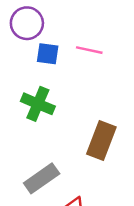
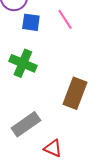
pink line: (89, 50) -> (65, 19), turned 45

